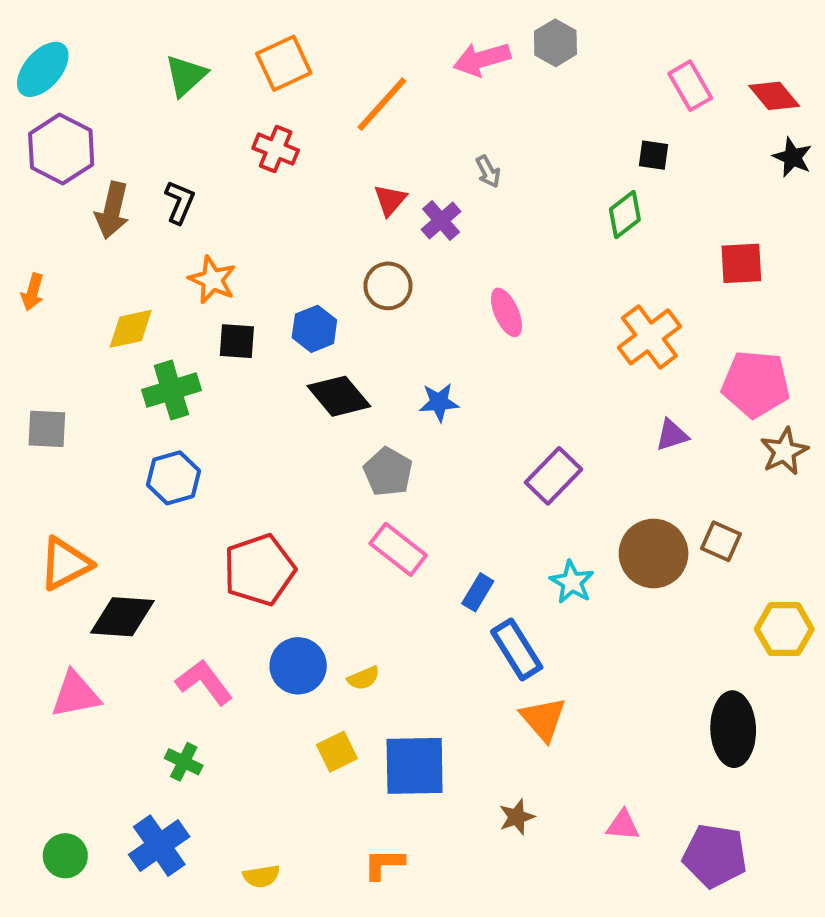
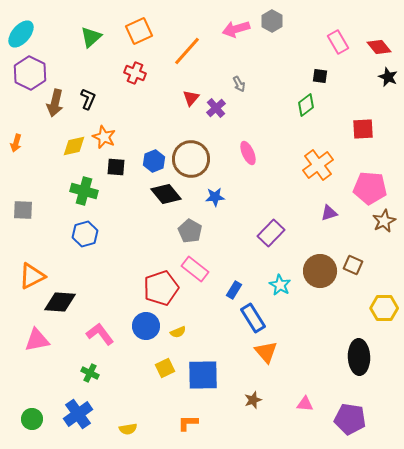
brown circle: (388, 286) -> (191, 159), moved, size x1.6
yellow diamond: (131, 329) -> (74, 146), moved
green cross: (171, 390) -> (84, 191), turned 32
red pentagon: (259, 570) -> (161, 288), moved

